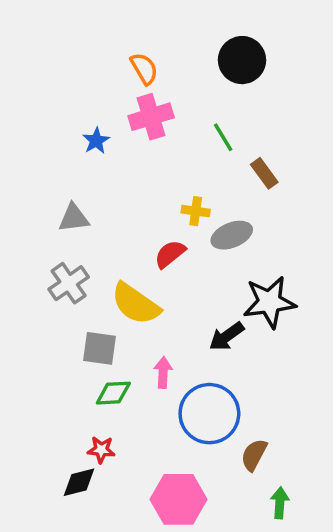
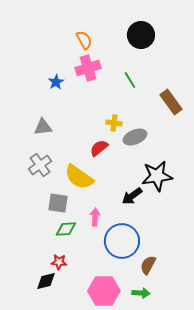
brown rectangle: (264, 173) -> (171, 102), moved, size x1.4
green arrow: (280, 503) -> (141, 293), moved, turned 90

